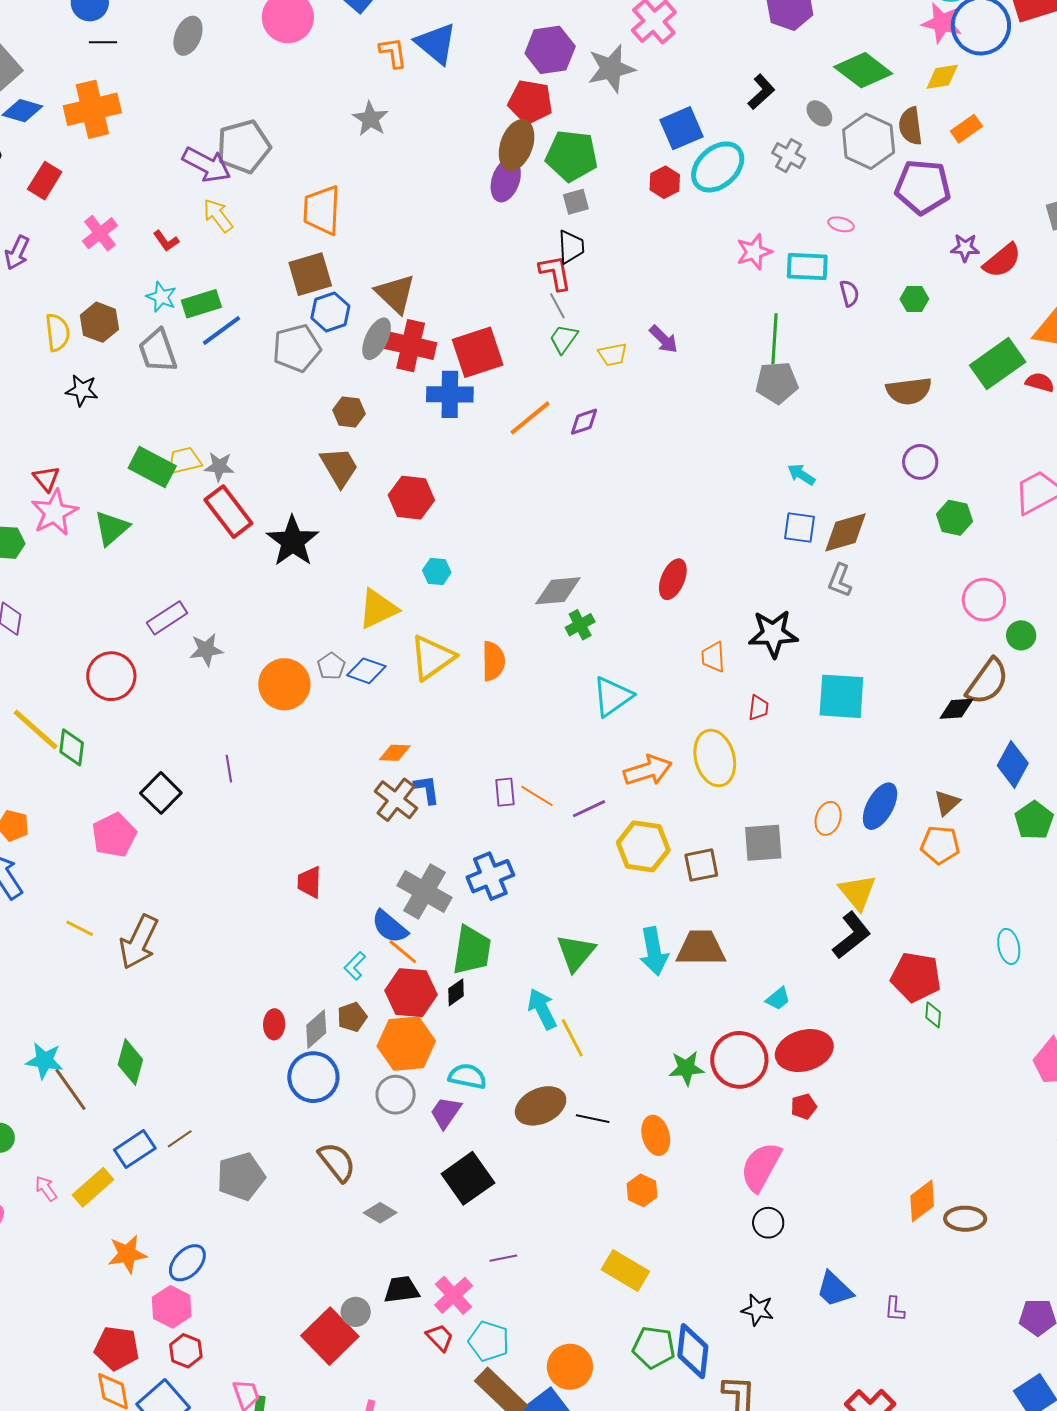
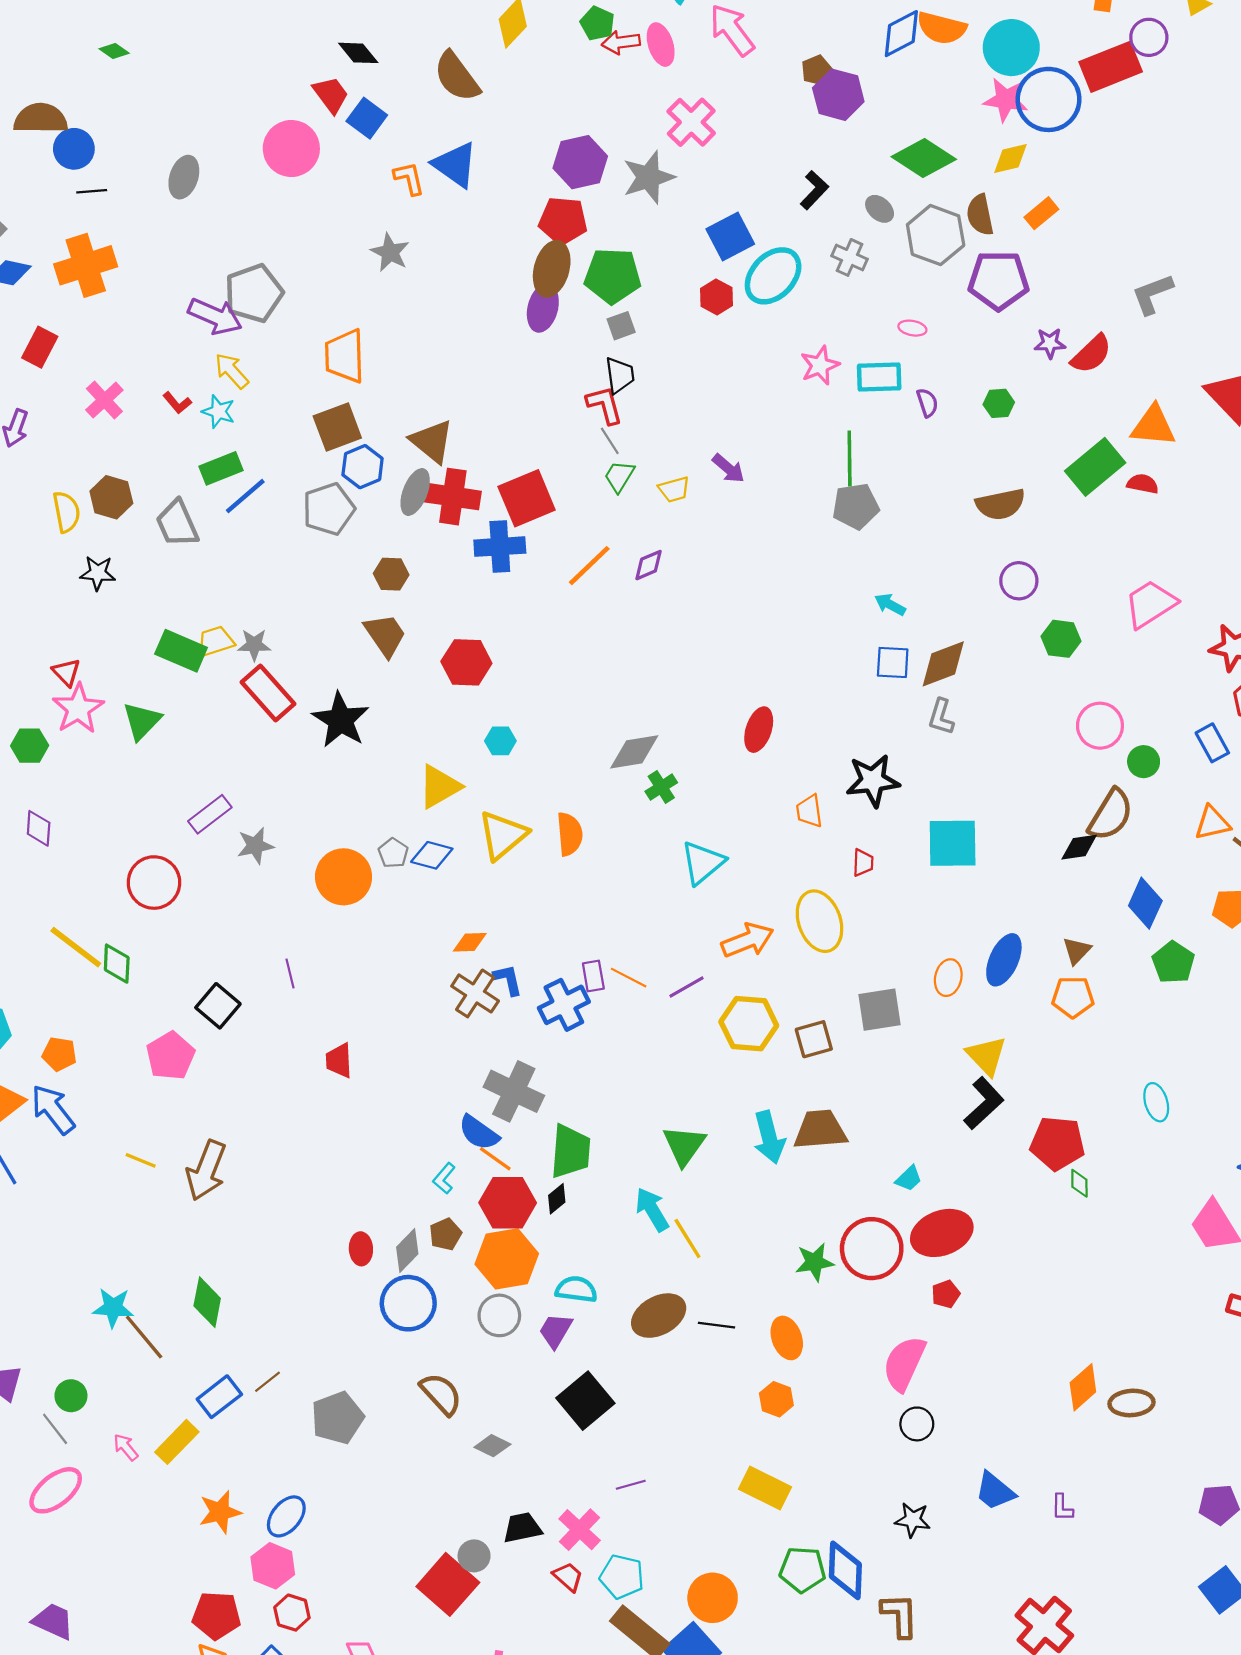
cyan star: (161, 297) -> (219, 412), moved
blue cross: (490, 876) -> (564, 1005), moved
red trapezoid: (309, 882) -> (339, 1061), moved

